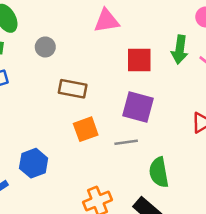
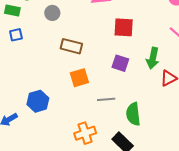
green arrow: (180, 50) -> (153, 58), moved
purple square: (138, 107) -> (120, 63), size x0.7
gray line: (126, 142) -> (106, 99), moved

